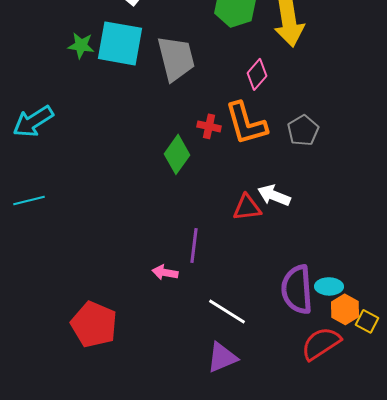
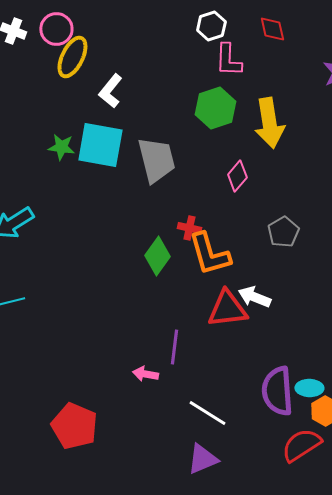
orange L-shape: (246, 123) -> (209, 254), moved
red triangle: (247, 207) -> (227, 309), size x1.4

